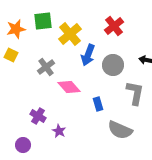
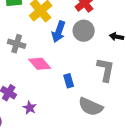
gray circle: (113, 65) -> (84, 31), moved
gray cross: (46, 67) -> (17, 44), turned -36

